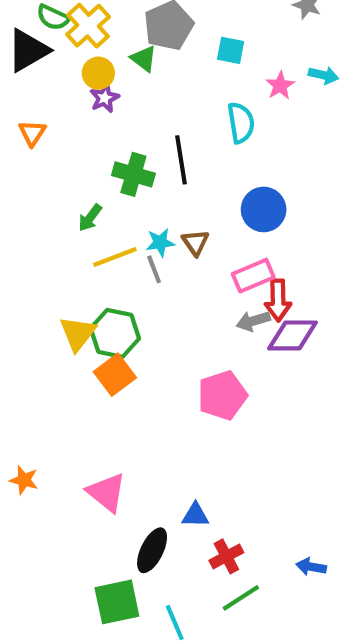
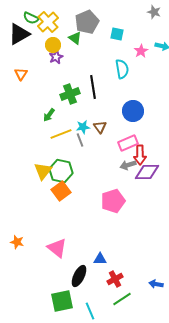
green cross: (133, 174) -> (70, 94), turned -36

